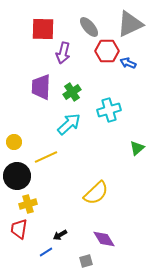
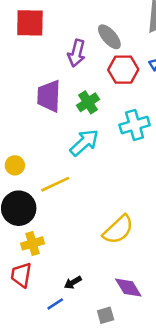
gray ellipse: (89, 27) -> (109, 37), moved
red square: (43, 29) -> (30, 23), moved
red hexagon: (107, 51) -> (123, 70), moved

